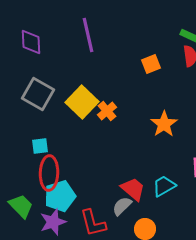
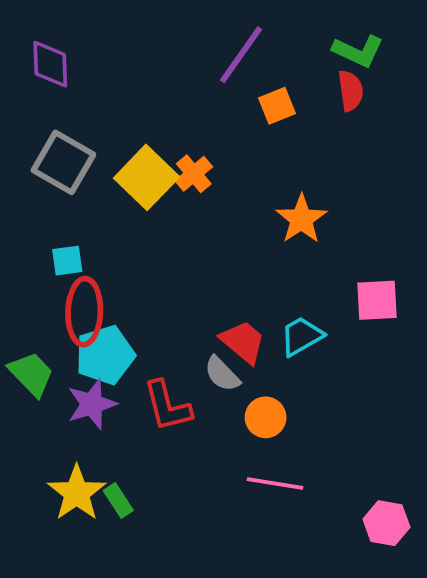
purple line: (88, 35) -> (241, 55), moved, turned 48
orange cross: (107, 111) -> (194, 174), moved
gray semicircle: (122, 206) -> (222, 374), turned -90

